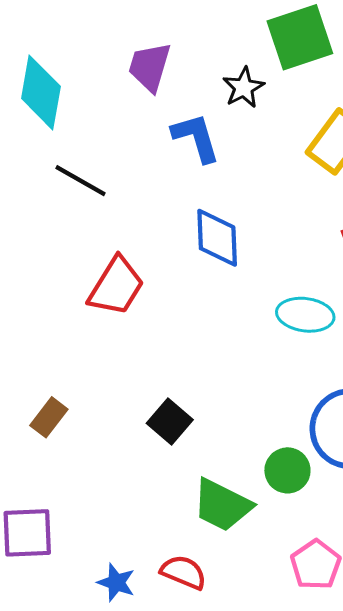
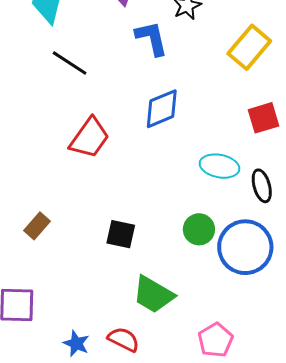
blue diamond: (217, 238) -> (162, 109), turned 66
black square: (170, 422) -> (121, 234), turned -32
green circle: (287, 470) -> (199, 229), moved

